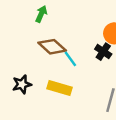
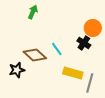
brown diamond: (52, 47) -> (35, 55), moved
yellow rectangle: (59, 88) -> (73, 73), moved

